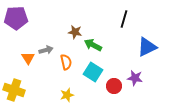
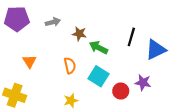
black line: (124, 19) -> (131, 37), moved
gray arrow: (46, 50) -> (53, 22), moved

